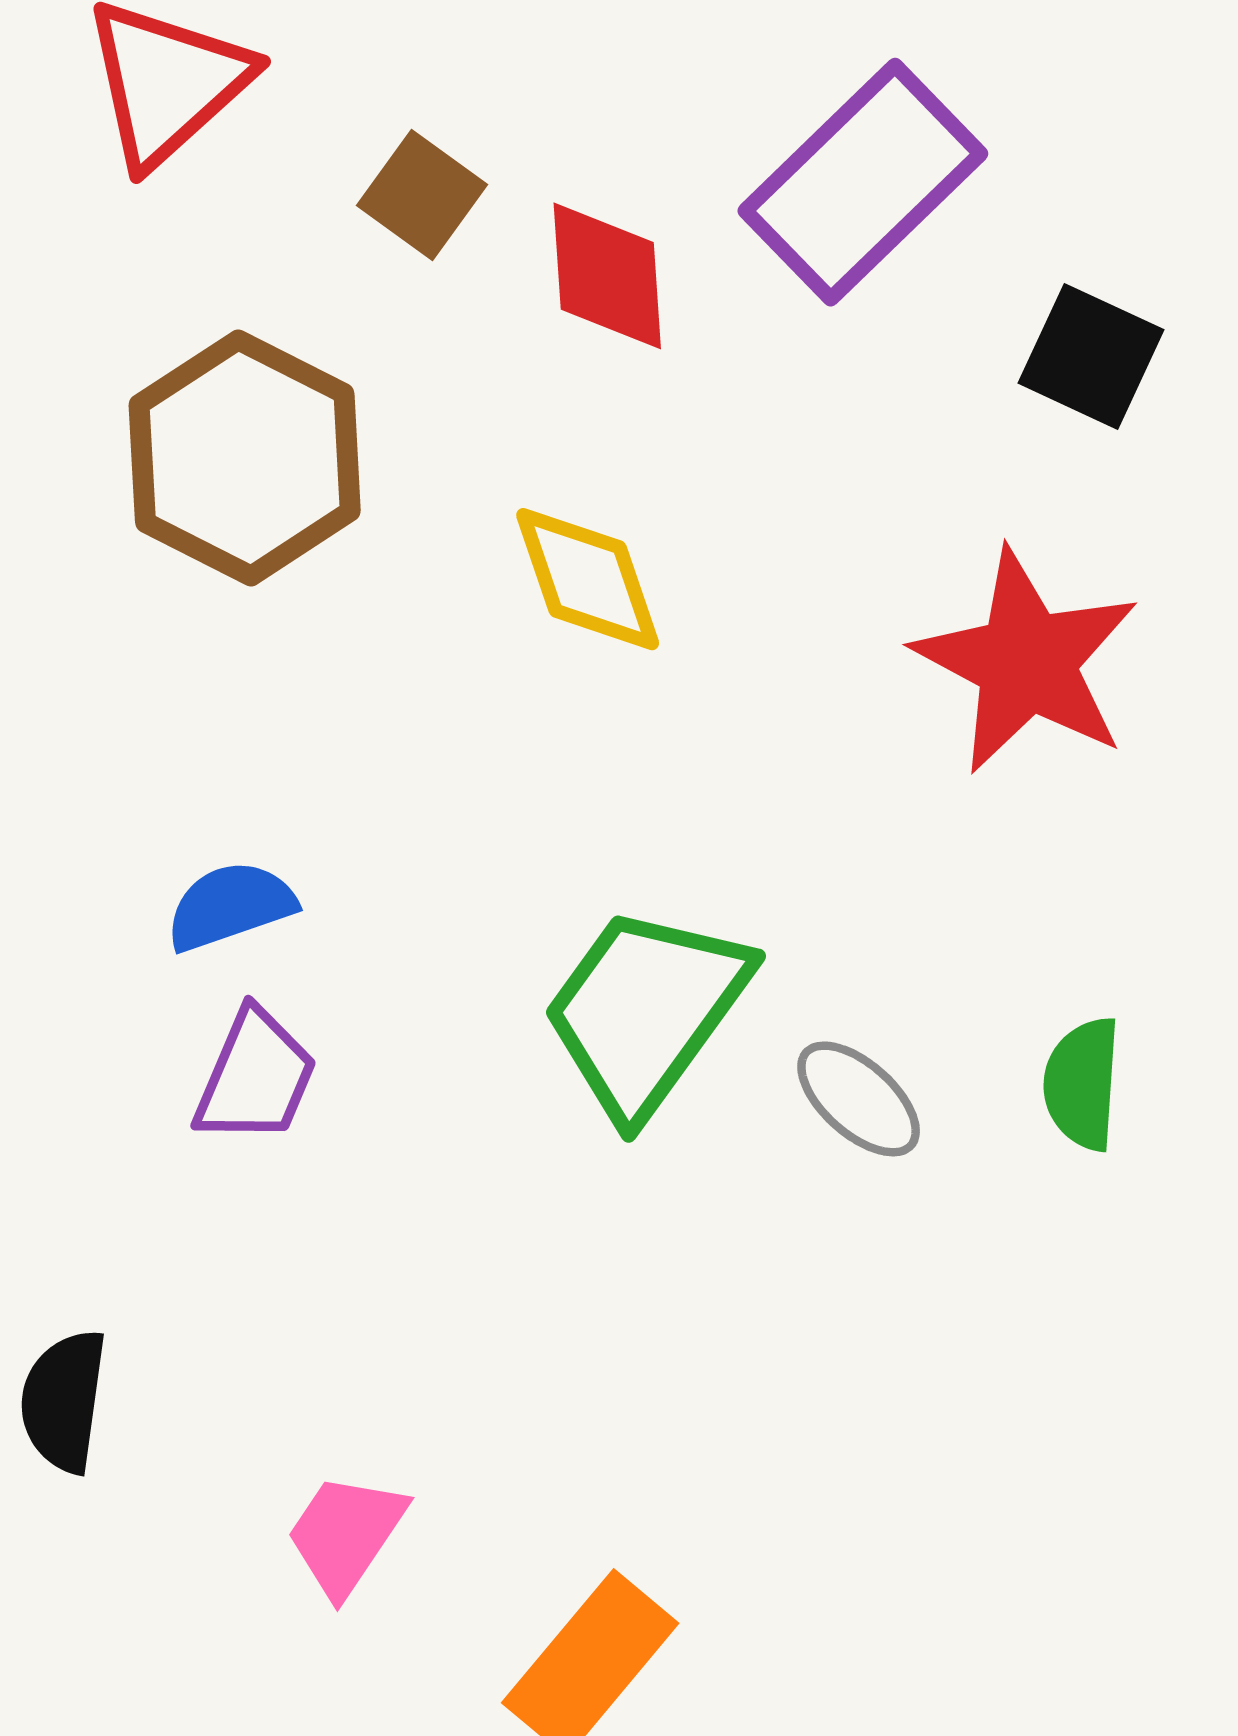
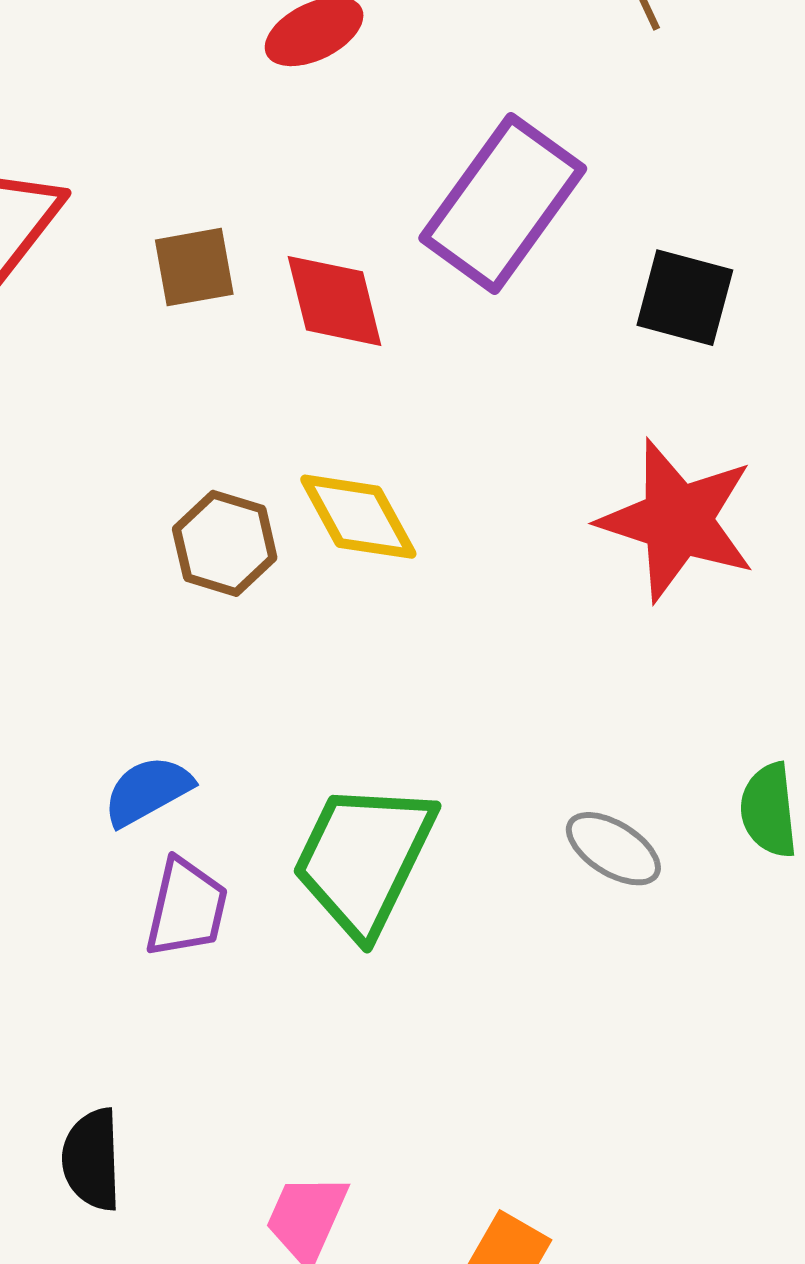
brown square: (422, 195) -> (194, 267), turned -36
brown hexagon: (245, 458) -> (225, 543), moved, size x0.6
green trapezoid: (646, 1011) -> (364, 859), moved

